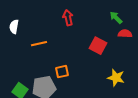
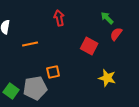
red semicircle: (125, 34) -> (116, 34), turned -56

